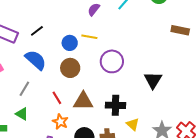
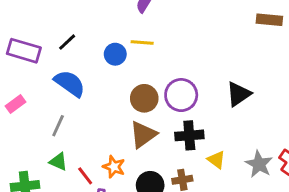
purple circle: (112, 61) -> (181, 95), moved
brown circle: (70, 68) -> (144, 98), moved
black triangle: (153, 80) -> (239, 94), turned 30
red line: (57, 98) -> (85, 176), moved
brown triangle: (83, 101) -> (143, 135), turned -30

